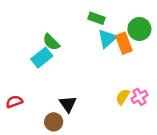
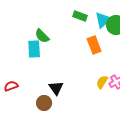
cyan triangle: (107, 38) -> (103, 20), moved
orange rectangle: (124, 43) -> (94, 45), moved
cyan rectangle: (42, 58) -> (34, 49), turned -54

